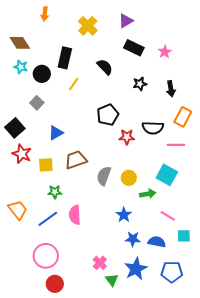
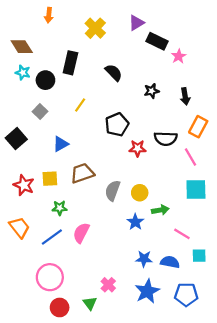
black rectangle: (134, 48) -> (157, 41), moved
yellow line: (74, 84) -> (80, 105), moved
pink line: (176, 145) -> (191, 157), turned 60
red star: (22, 154) -> (24, 185), moved
cyan square: (167, 175) -> (196, 189), moved, turned -30
pink semicircle: (75, 215) -> (81, 233), turned 30
blue star: (124, 215) -> (135, 222), moved
green triangle: (112, 280) -> (90, 303), moved

